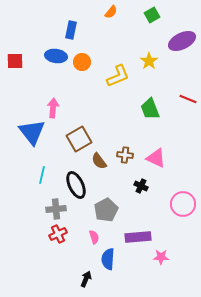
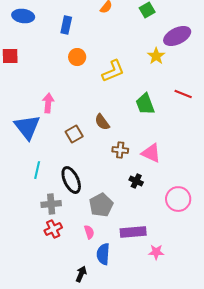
blue ellipse: (56, 56) -> (23, 16), moved
yellow star: (149, 61) -> (156, 56), moved
brown square: (79, 139) -> (74, 134), size x0.7
brown semicircle: (99, 161) -> (102, 122), moved

